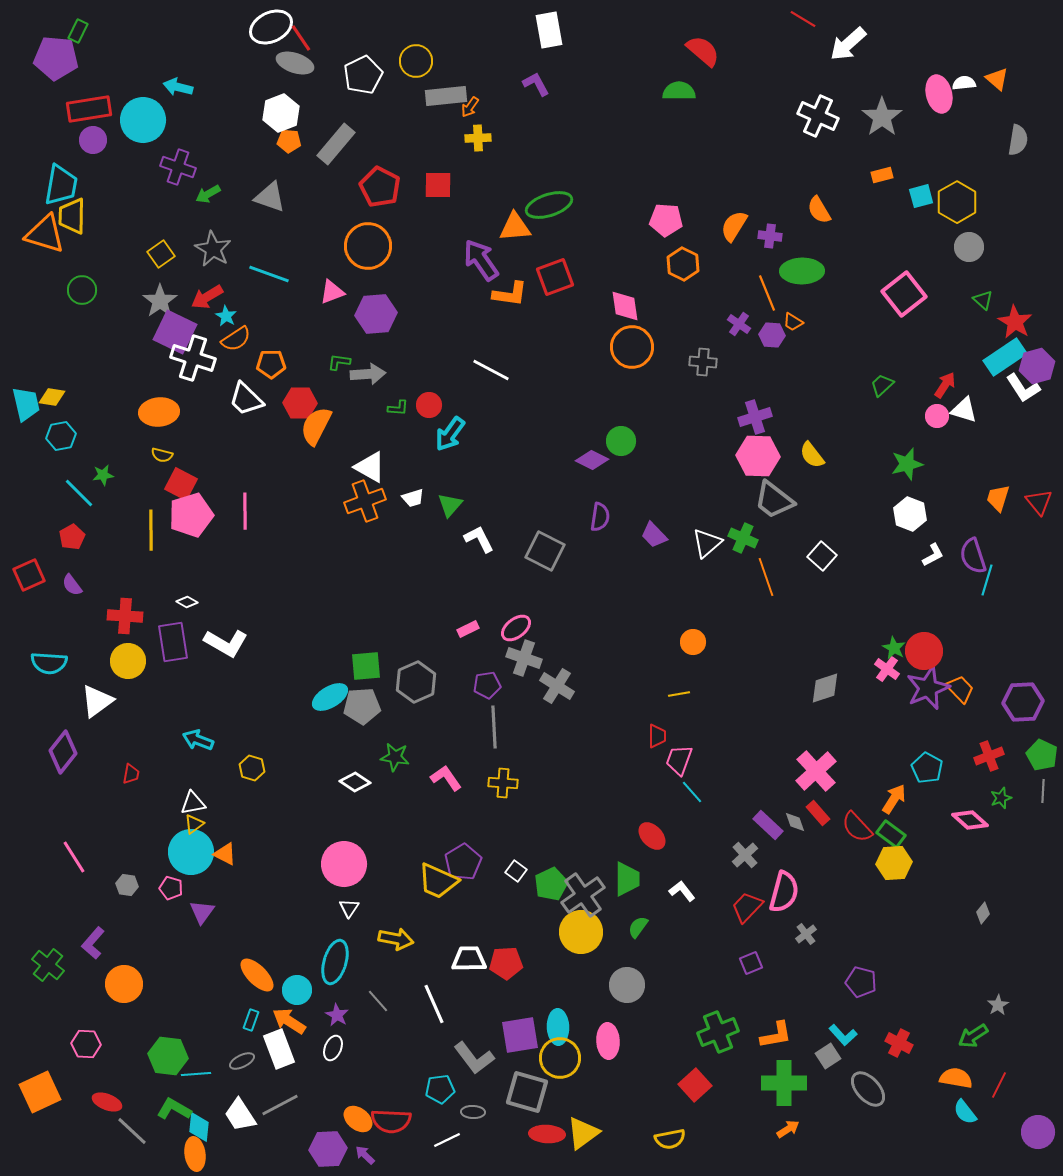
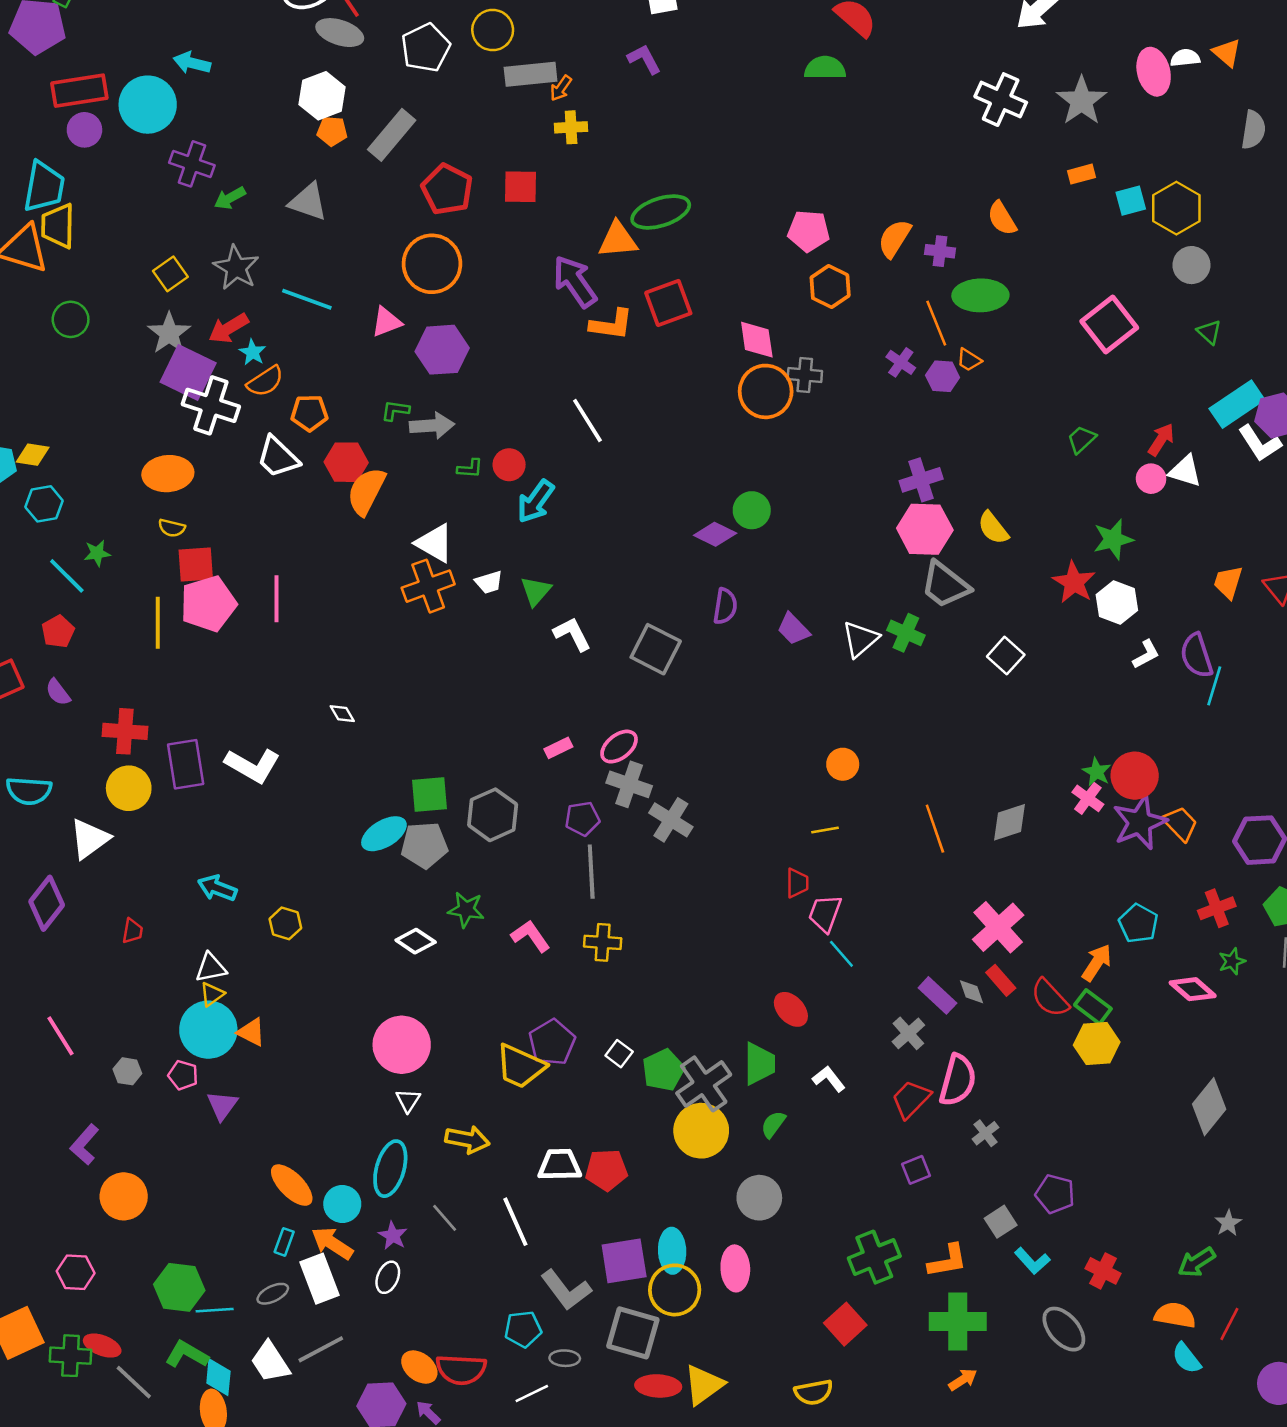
red star: (1015, 322) -> (1074, 582), moved
gray cross: (703, 362) -> (805, 375), moved
white line: (491, 370) -> (587, 420), turned 30
red square: (181, 484) -> (196, 565), turned -32
orange line: (766, 577) -> (935, 829), moved
white diamond: (187, 602) -> (342, 714), moved, turned 30
gray diamond: (983, 913) -> (1209, 1107), size x2.0
green cross: (48, 965) -> (71, 1356), moved, turned -36
gray square: (828, 1056) -> (1001, 1222), moved

